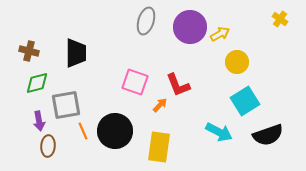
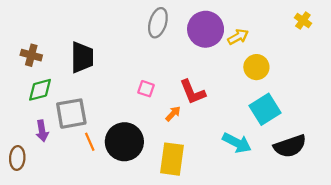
pink square: (135, 82) -> (146, 89), size x0.6
brown ellipse: (48, 146) -> (17, 158), moved

